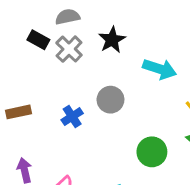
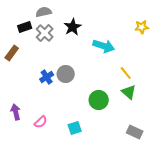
black rectangle: (38, 40) -> (25, 27), turned -48
gray circle: (110, 100) -> (66, 74), moved
brown rectangle: (18, 112) -> (12, 53), moved, turned -42

